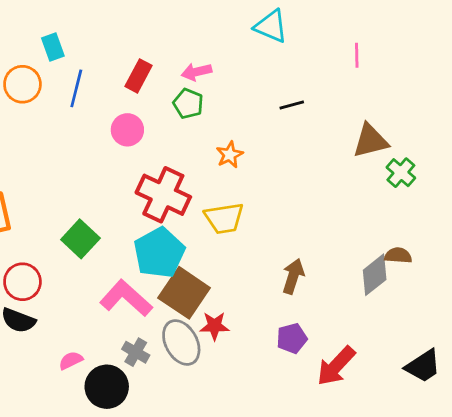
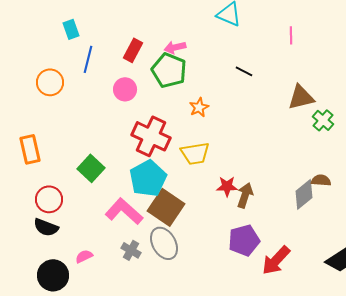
orange circle: (22, 84) -> (50, 82), moved
green pentagon: (188, 104) -> (169, 70), size x1.6
black line: (292, 105) -> (244, 71), turned 42
red star: (214, 326) -> (227, 186), moved
purple pentagon: (292, 338) -> (244, 240), size x1.4
black circle: (107, 387) -> (53, 275), moved

